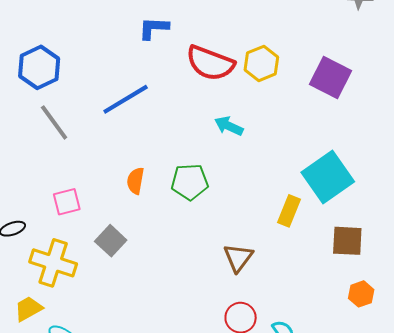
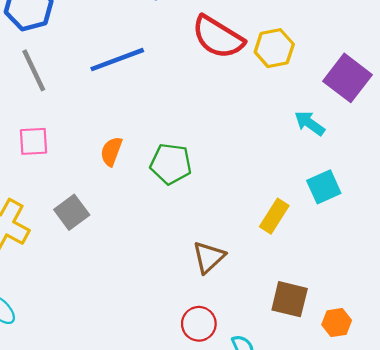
cyan arrow: (229, 126) -> (310, 123), moved
cyan square: (328, 177) -> (324, 187), size x0.6
pink square: (67, 202) -> (33, 141), moved
brown square: (347, 241) -> (290, 299), moved

